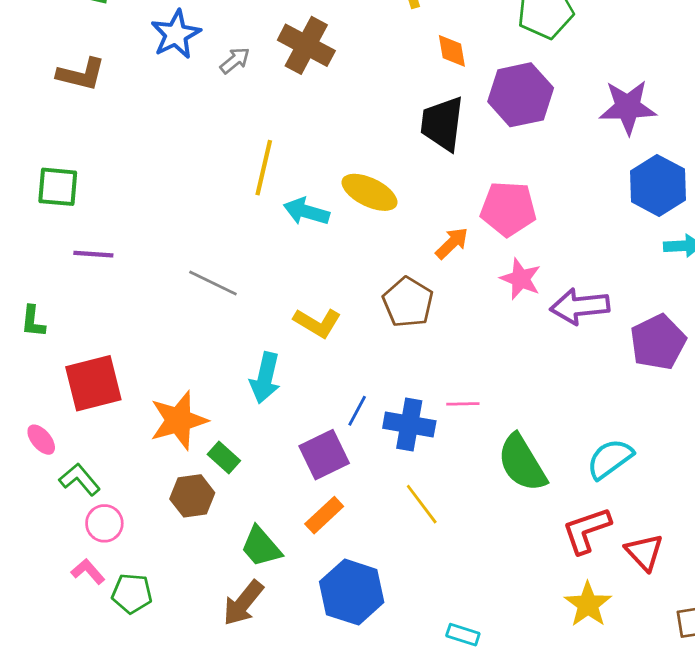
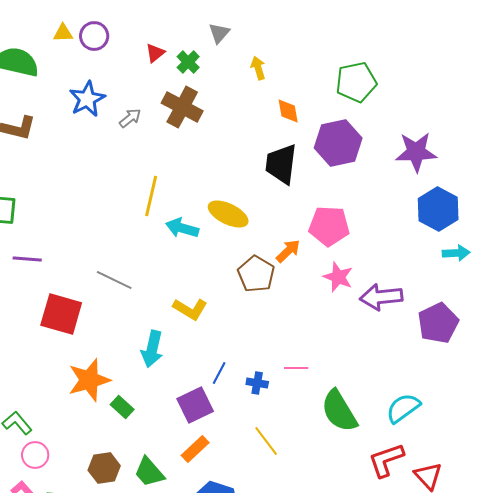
brown pentagon: (408, 302) -> (256, 274), moved
red square: (93, 383) -> (61, 314), moved, turned 30
blue cross: (409, 424) -> (257, 383), size x0.6
brown hexagon: (192, 496) -> (104, 468), moved

